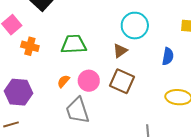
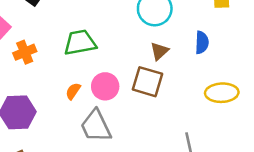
orange cross: (30, 46) -> (25, 52), turned -30
brown triangle: (120, 51) -> (159, 51), moved

